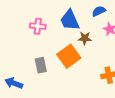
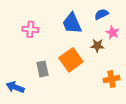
pink cross: (38, 26) -> (30, 29), moved
brown star: (85, 38) -> (97, 46), moved

